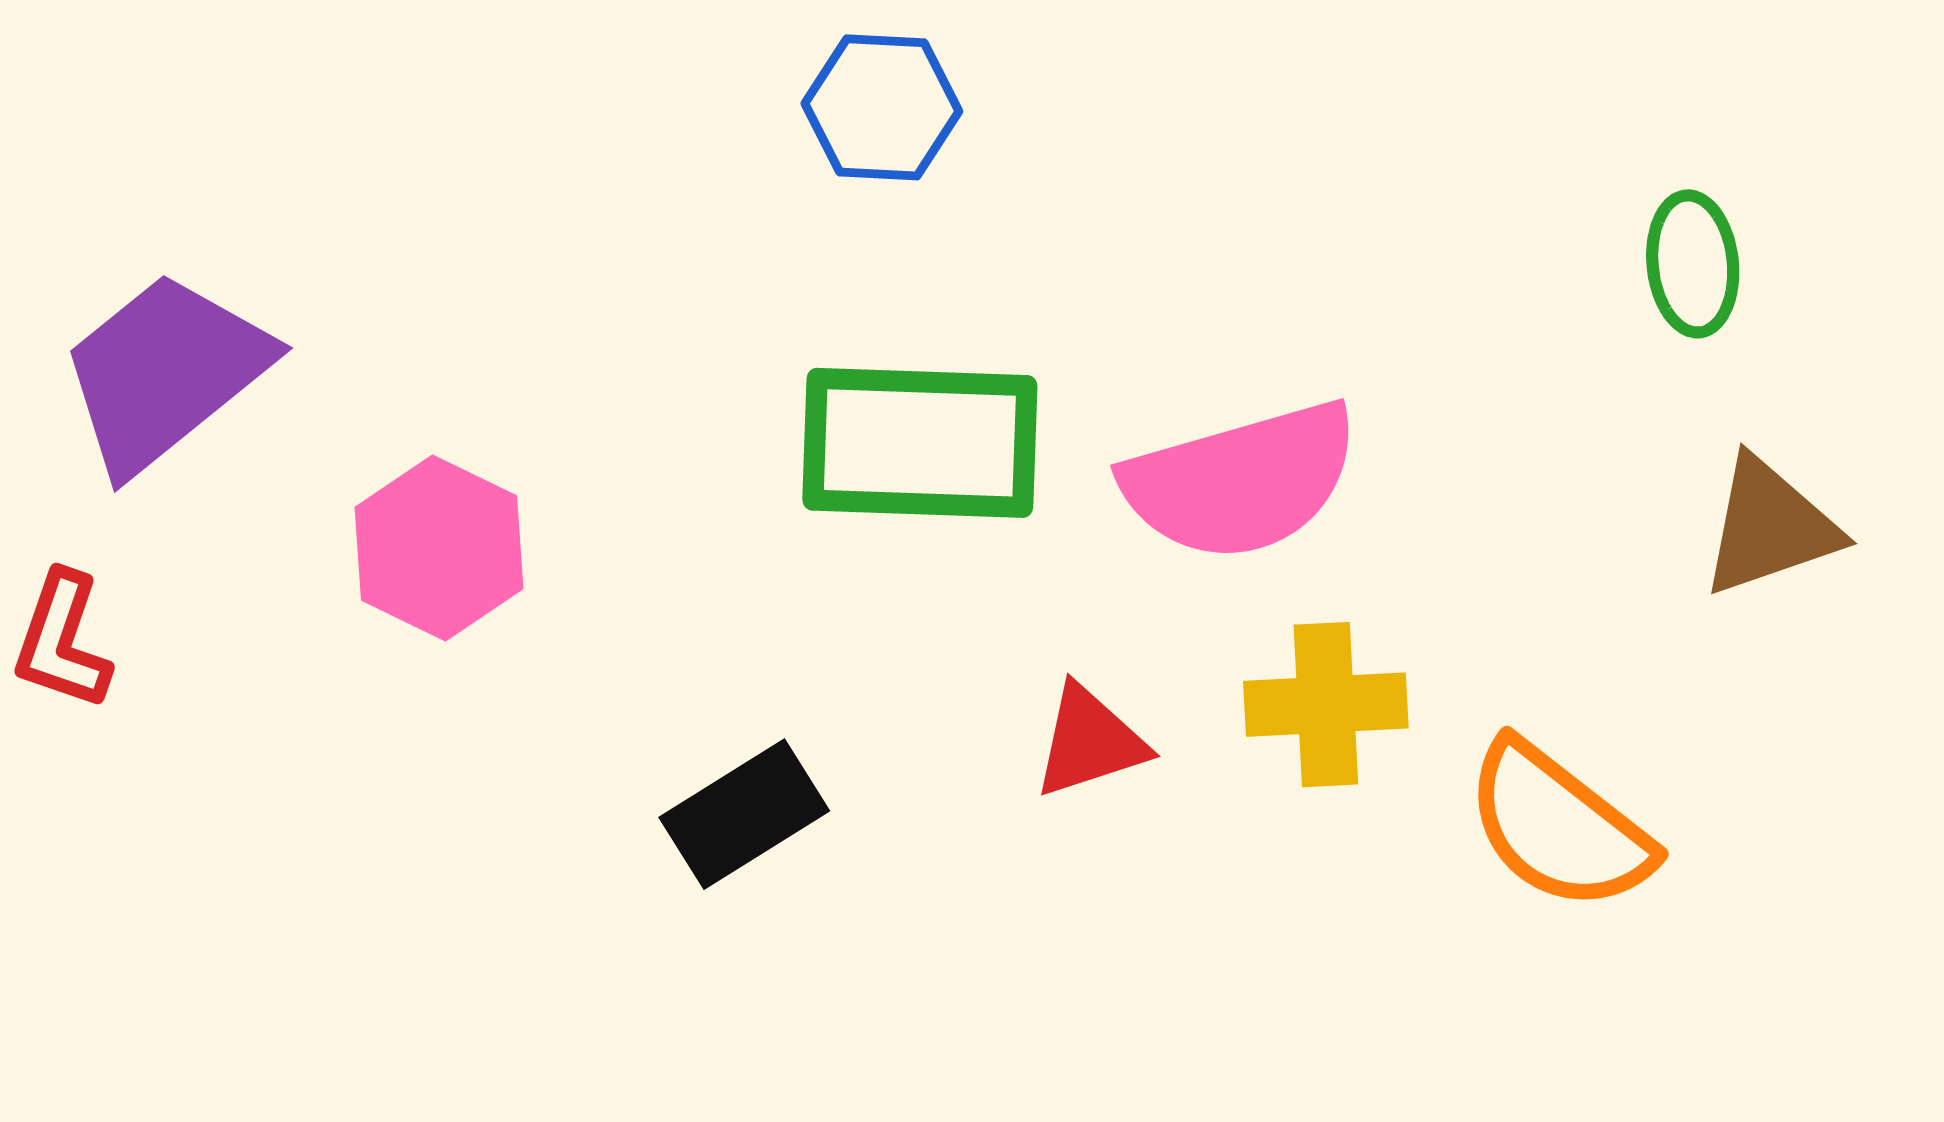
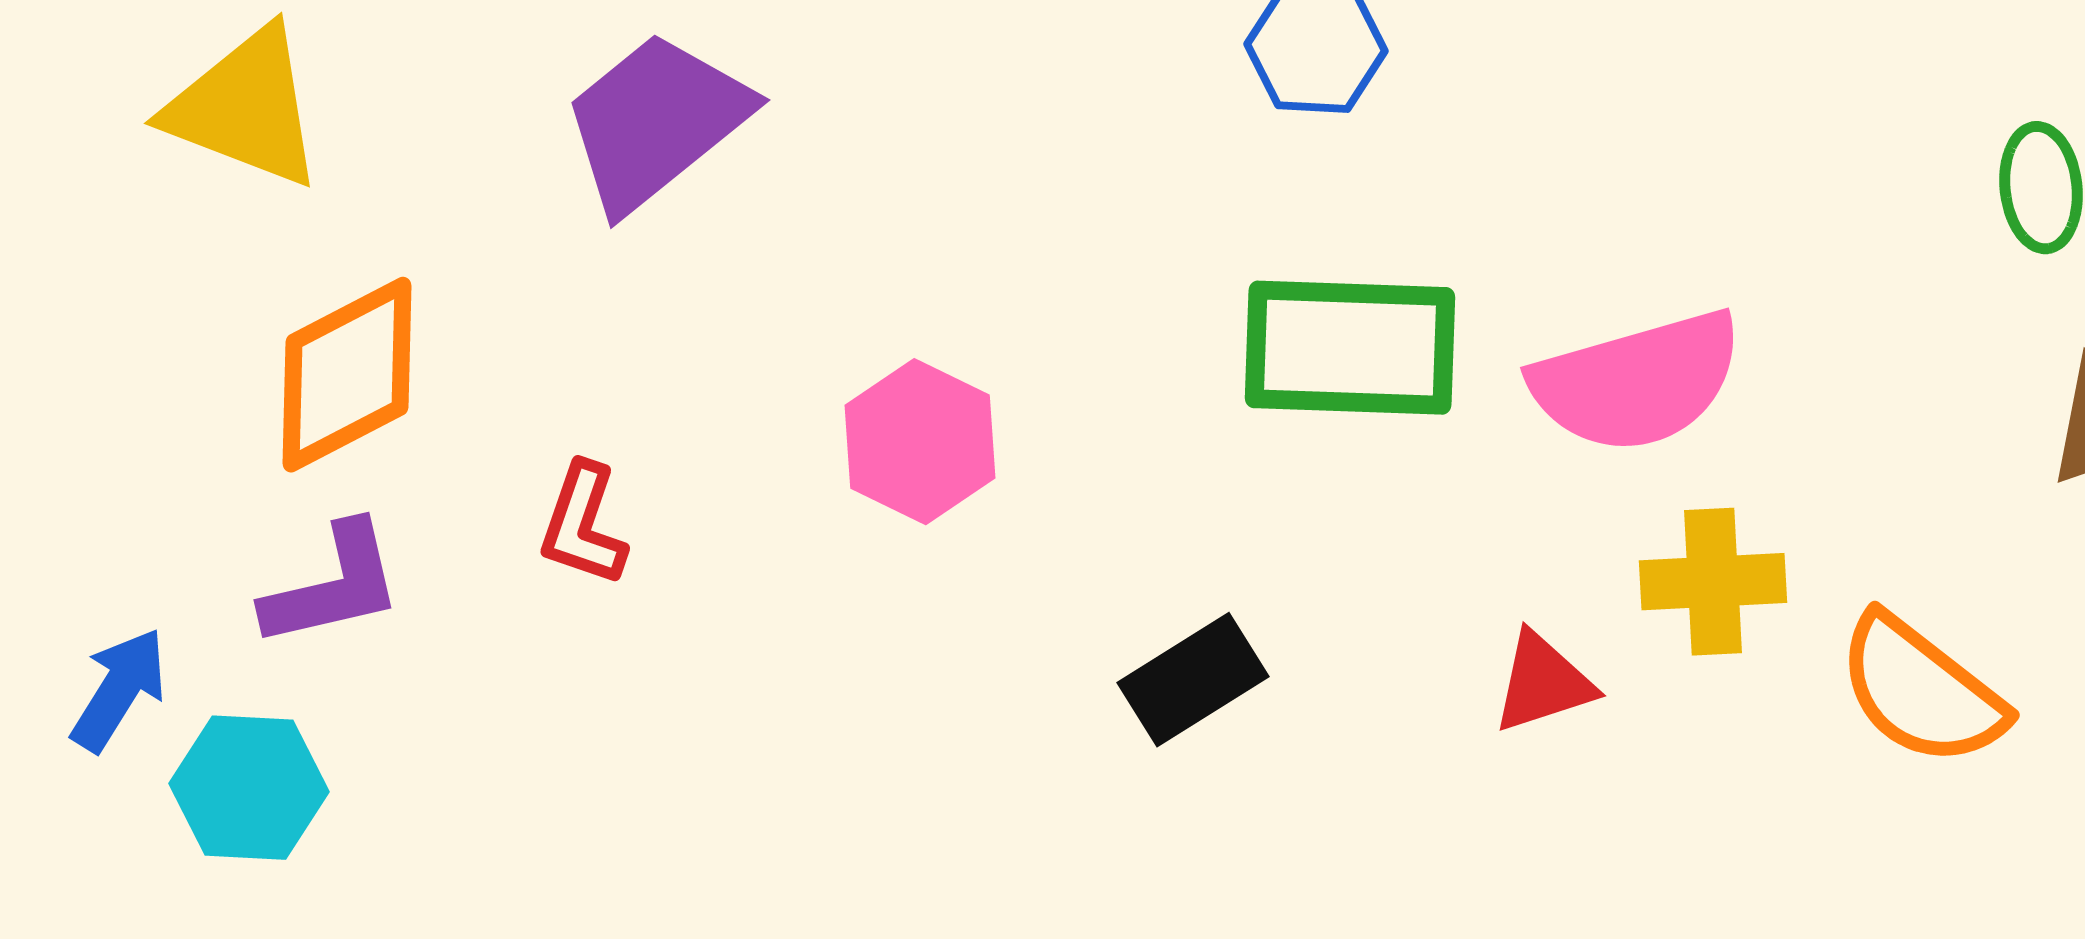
purple trapezoid: (165, 372) -> (656, 122), moved
red triangle: (1090, 741) -> (1543, 683), moved

